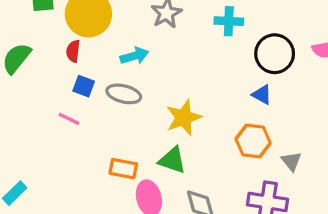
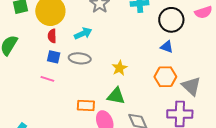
red semicircle: (73, 51) -> (52, 36), moved
yellow star: (184, 118) -> (120, 68), size x0.7
gray triangle: (291, 161) -> (191, 86), size x1.5

